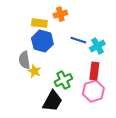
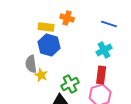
orange cross: (60, 14) -> (67, 18), turned 32
blue line: (78, 40) -> (109, 24), moved

